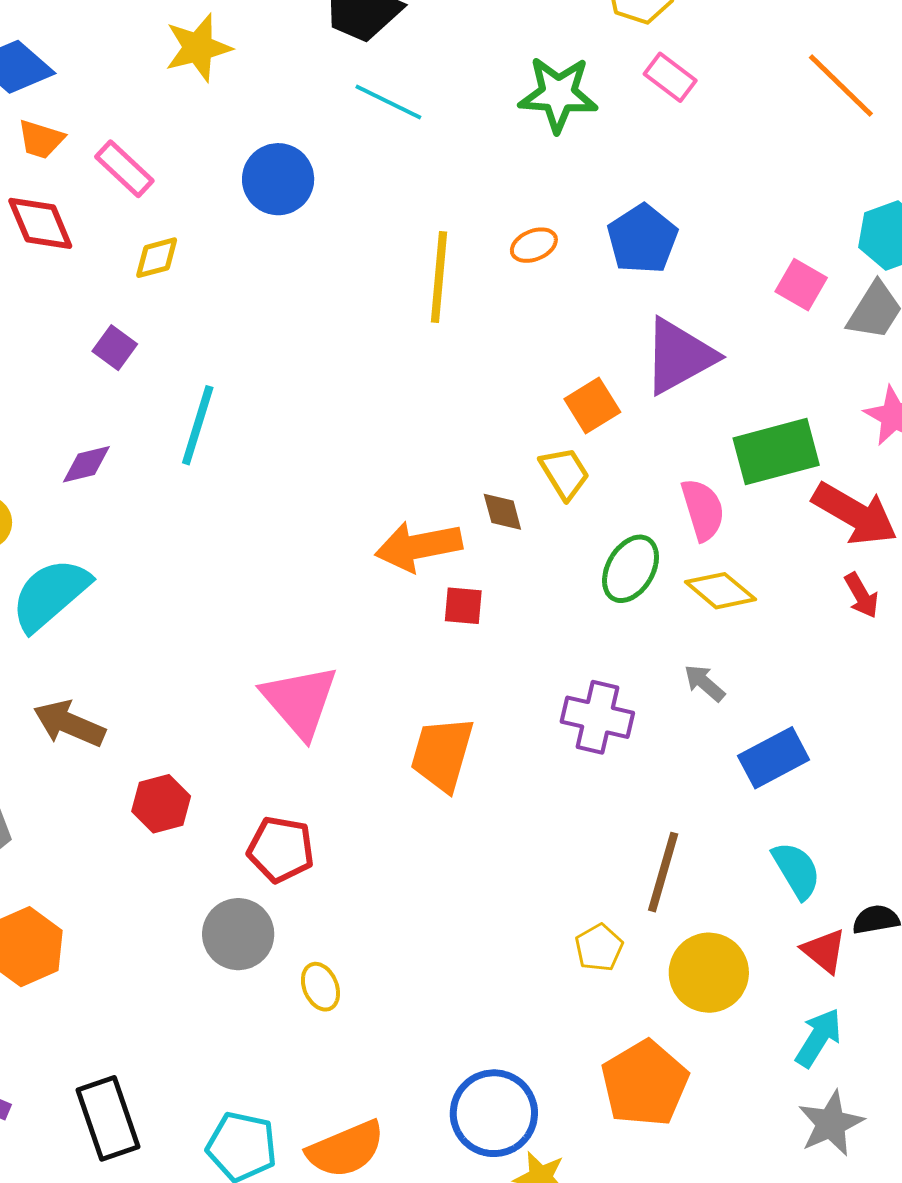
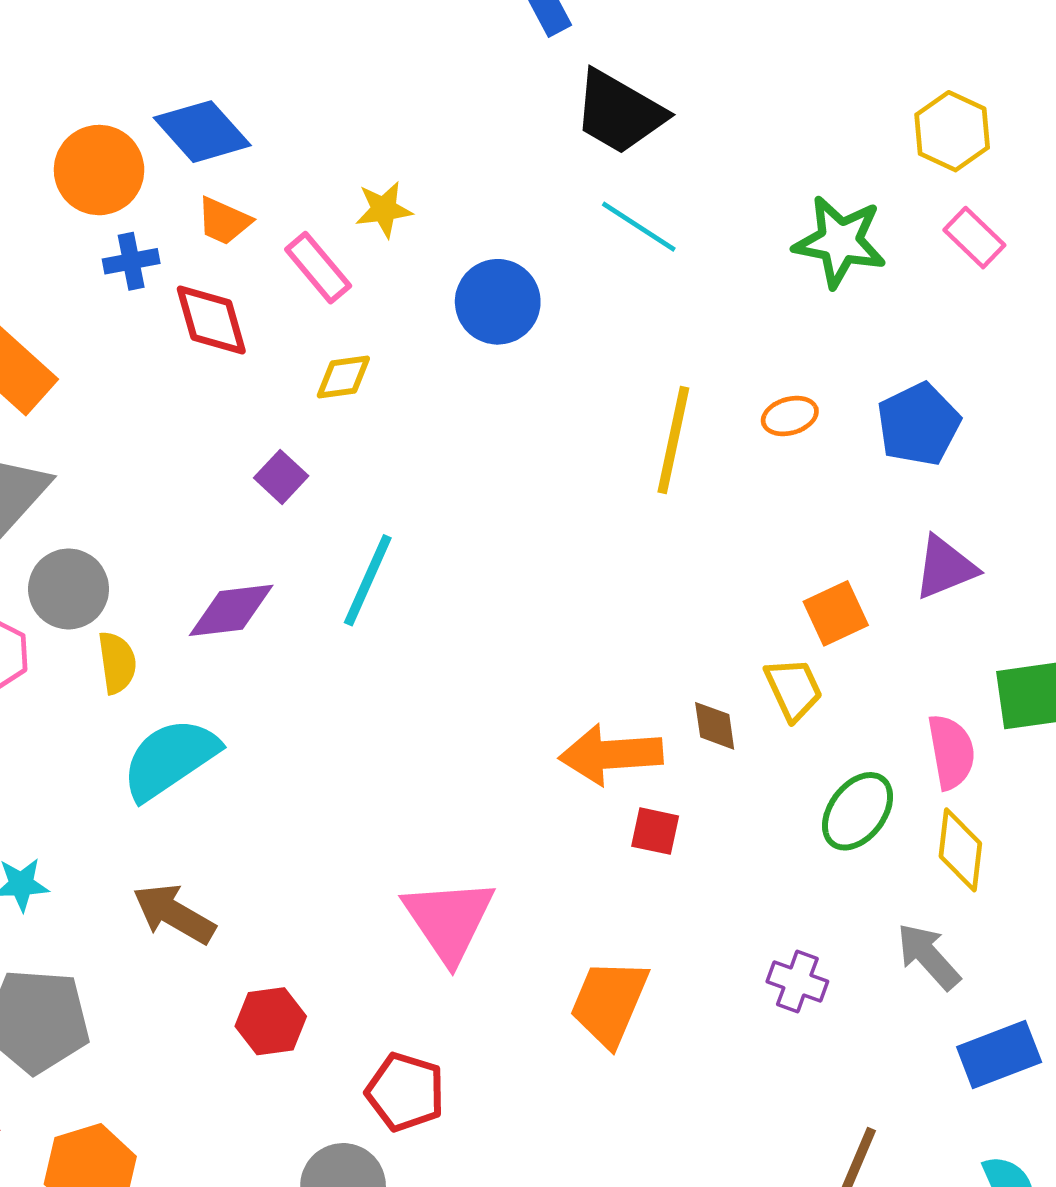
yellow star: (198, 48) -> (384, 209), moved, size x0.7
purple triangle: (679, 356) -> (945, 568), size x0.7
purple diamond: (86, 464) -> (231, 610), size x1.4
yellow diamond: (720, 591) -> (960, 850), turned 50
gray arrow: (704, 683) -> (928, 956), size x1.4
purple cross: (597, 717) -> (797, 981), size x0.7

